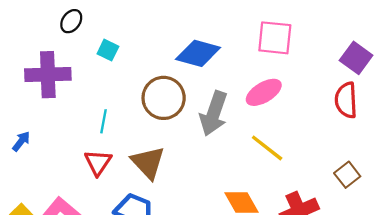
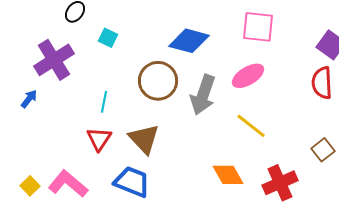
purple cross: (48, 75) -> (54, 60), turned -30
blue arrow: (21, 141) -> (29, 99), moved

